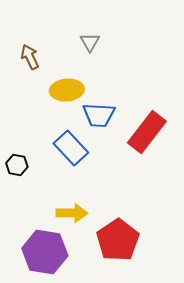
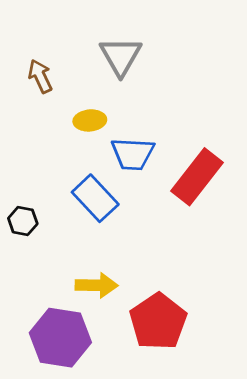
gray triangle: (90, 42) -> (121, 56), size x1.6
yellow ellipse: (67, 90) -> (90, 120), size x0.7

